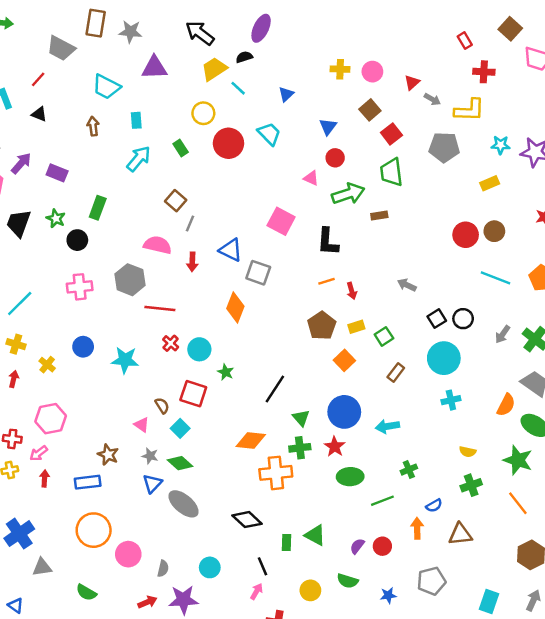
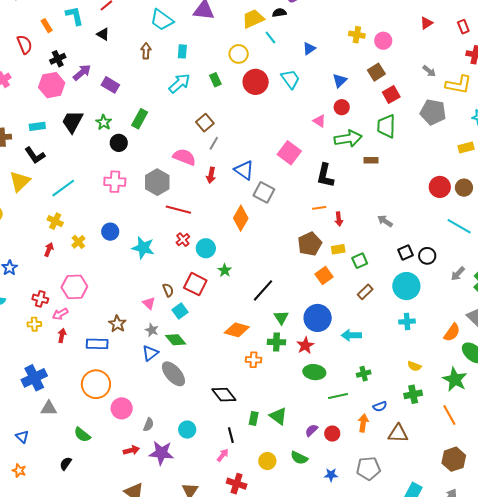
red triangle: (412, 82) -> (426, 23), moved
orange cross: (276, 473) -> (253, 360), size x0.6

